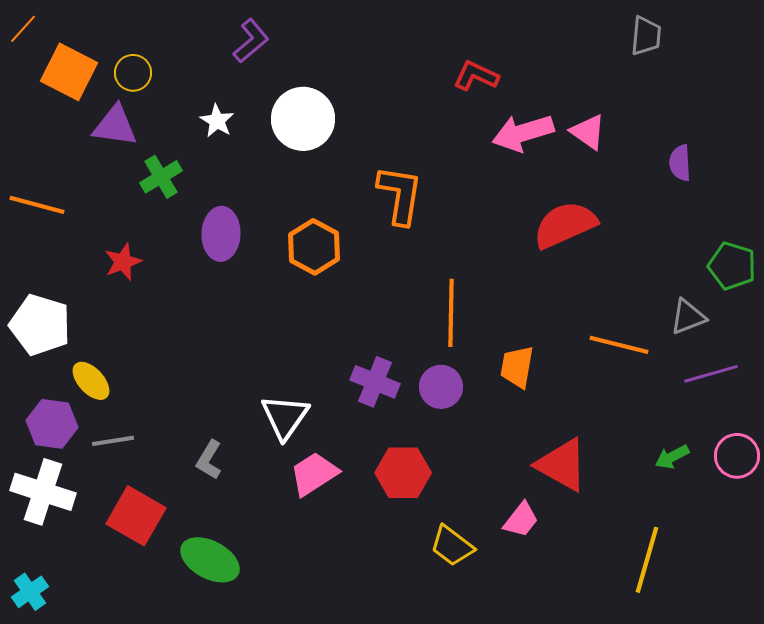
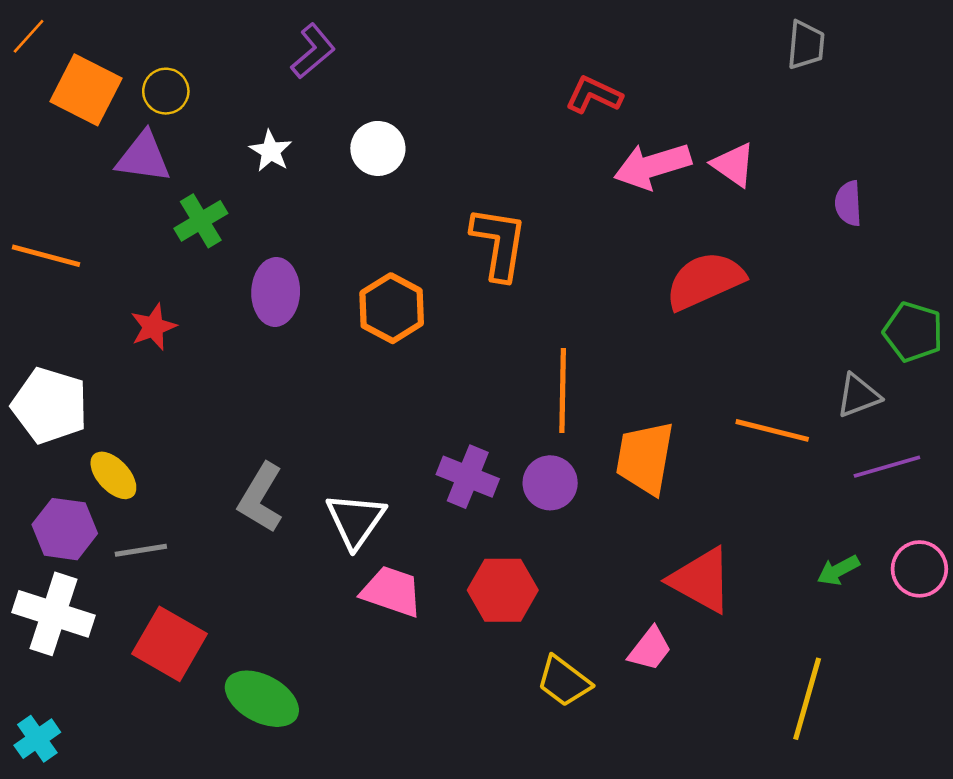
white circle: (303, 119) -> (378, 148), size x0.7
orange trapezoid: (517, 367) -> (645, 458), size x1.4
gray L-shape: (209, 460) -> (261, 498), moved, size x1.4
pink trapezoid: (314, 474) -> (392, 591), turned 52

